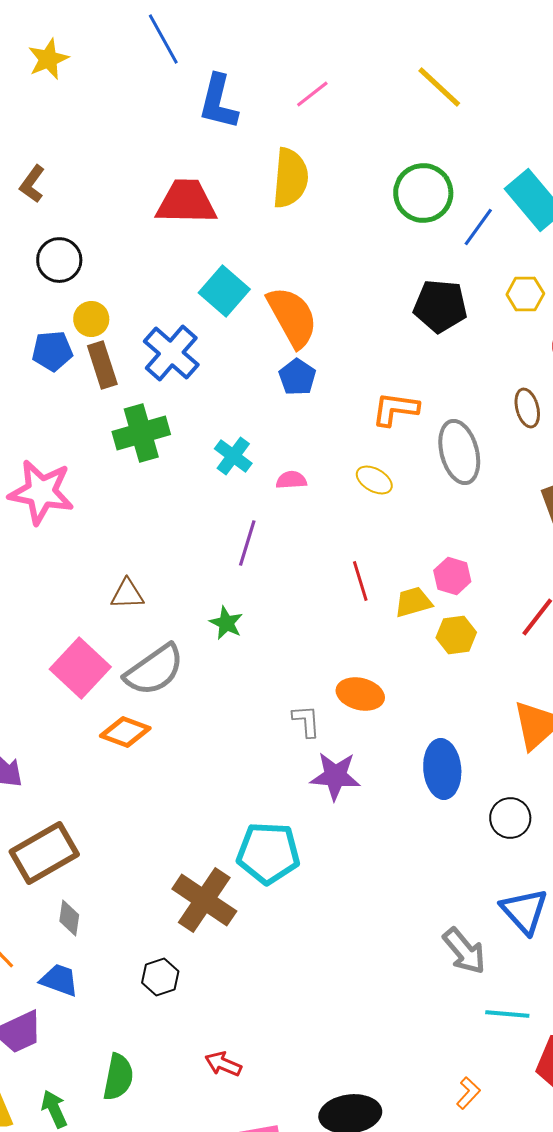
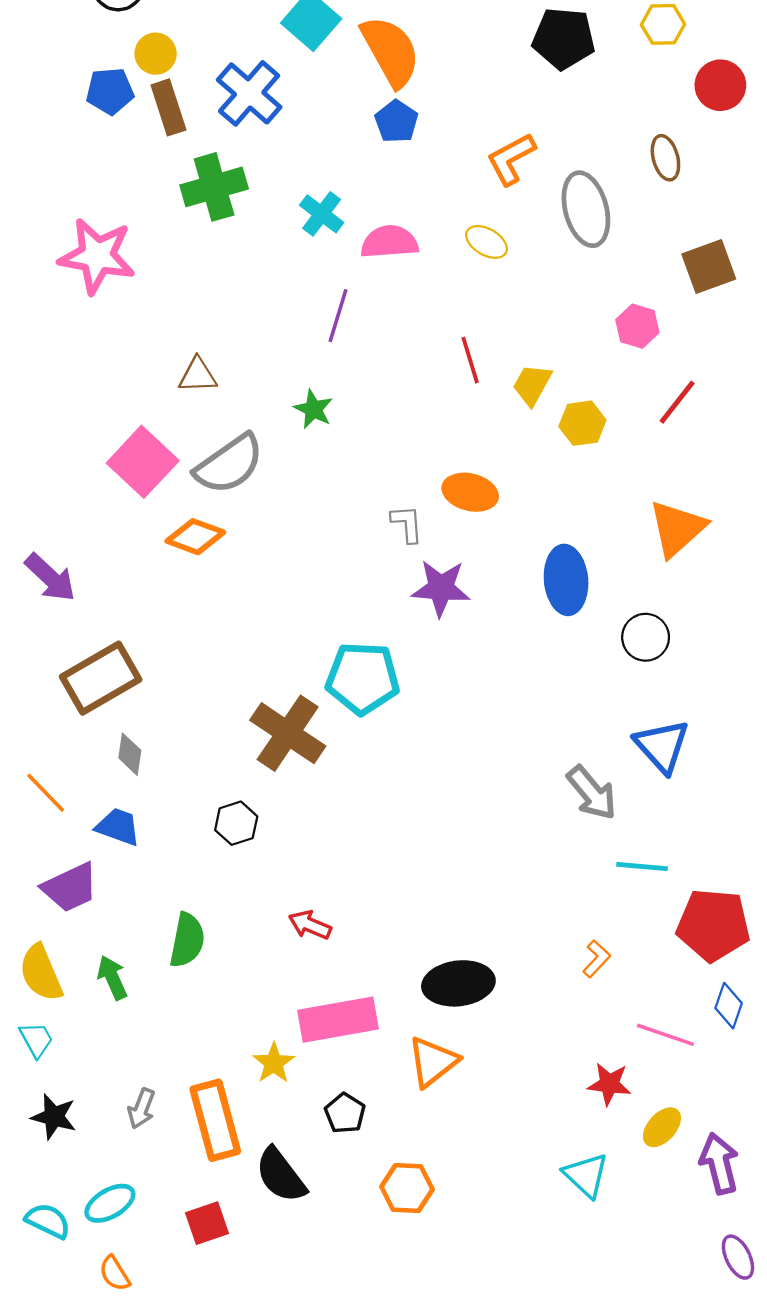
orange L-shape: (395, 409) -> (511, 159), turned -36
pink semicircle: (291, 480) -> (389, 242), size x1.6
pink hexagon: (452, 576) -> (637, 326), moved
yellow trapezoid: (413, 602) -> (532, 385), turned -45

